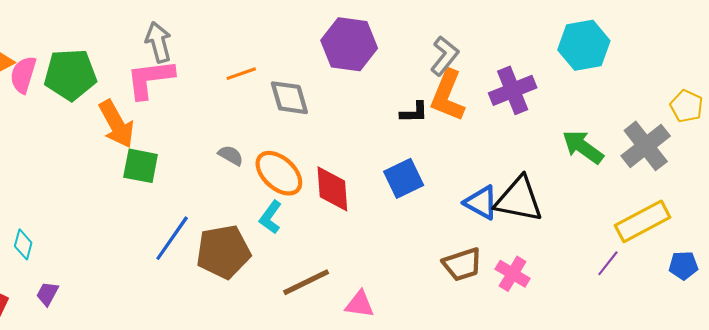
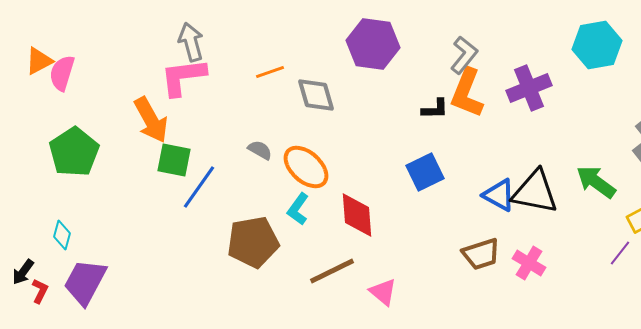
green pentagon: (70, 75) -> (74, 152), moved, turned -30
green arrow: (583, 147) -> (596, 182), moved
red diamond: (332, 189) -> (357, 215), moved
blue line: (172, 238) -> (199, 187), moved
purple trapezoid: (47, 294) -> (85, 282), size x2.0
pink triangle: (360, 304) -> (383, 292), turned 32

